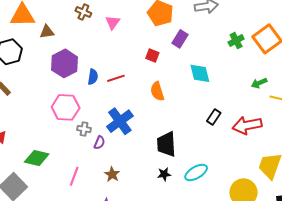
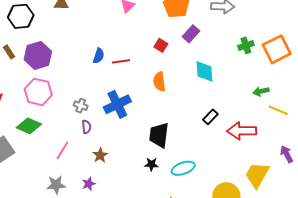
purple hexagon: (65, 63) -> (38, 55), moved
pink hexagon: (66, 107) -> (38, 92), moved
purple semicircle: (99, 143) -> (86, 127), moved, turned -40

